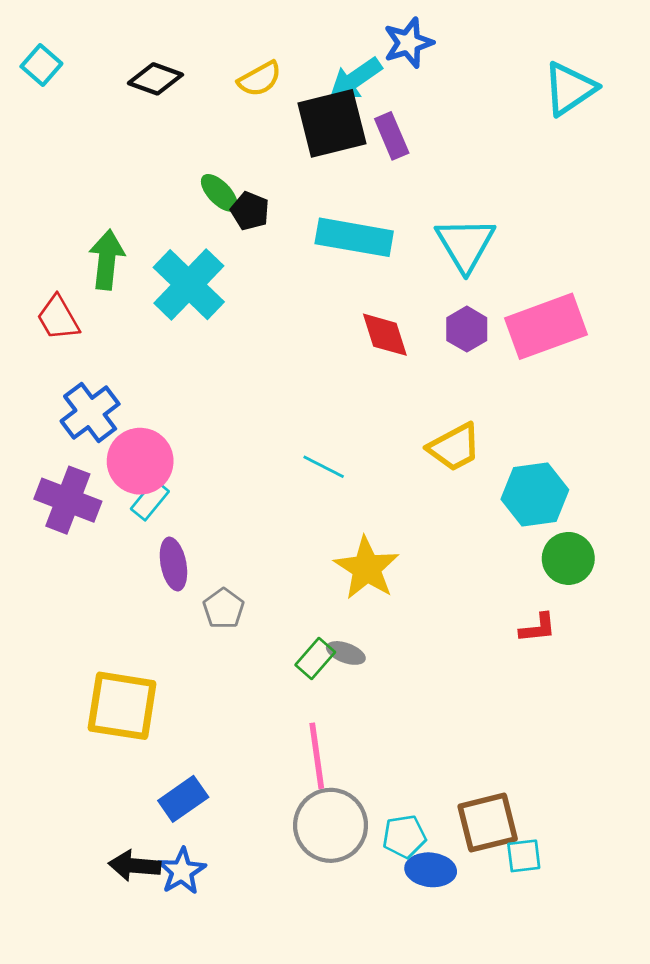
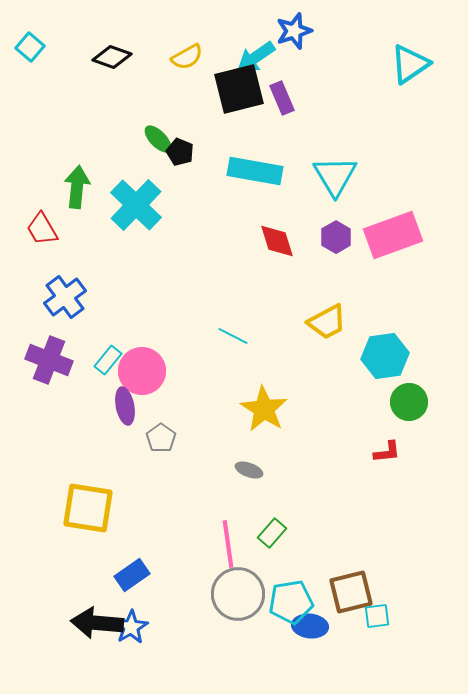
pink circle: (140, 461) -> (142, 371), moved
green rectangle: (315, 659) -> (272, 533), moved
cyan pentagon: (404, 836) -> (291, 602), size x1.4
black arrow: (135, 866) -> (97, 623), size x1.4

